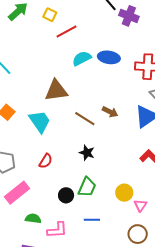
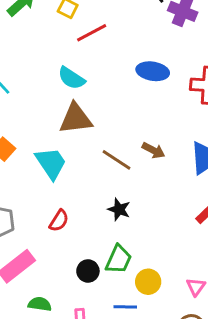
cyan semicircle: (82, 58) -> (71, 78), moved, turned -120
yellow circle: (124, 193) -> (148, 282), moved

